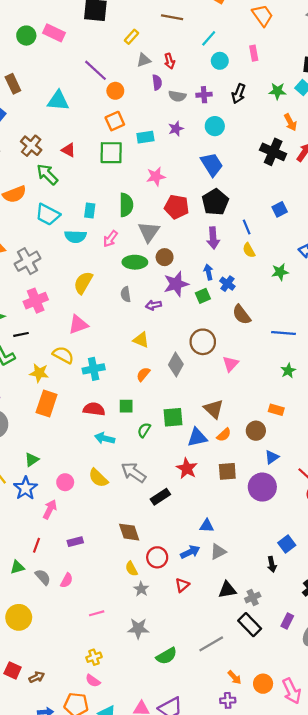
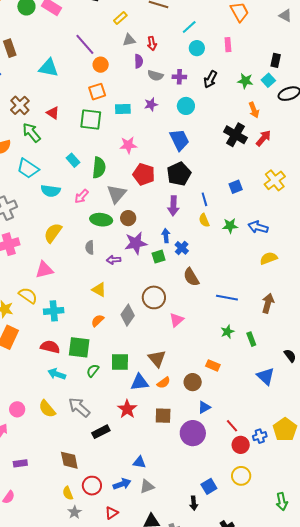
cyan rectangle: (90, 211) -> (73, 160), moved, turned -56
green star: (280, 272) -> (230, 226), moved
green square: (126, 406) -> (79, 347), size x1.6

